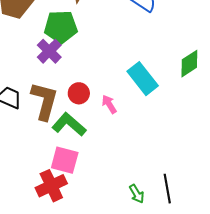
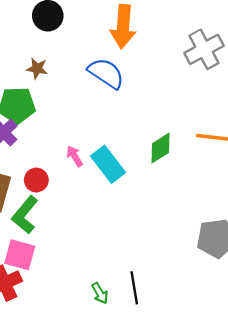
pink arrow: (109, 104) -> (75, 156), moved
green L-shape: (69, 124) -> (25, 215), turned -92

